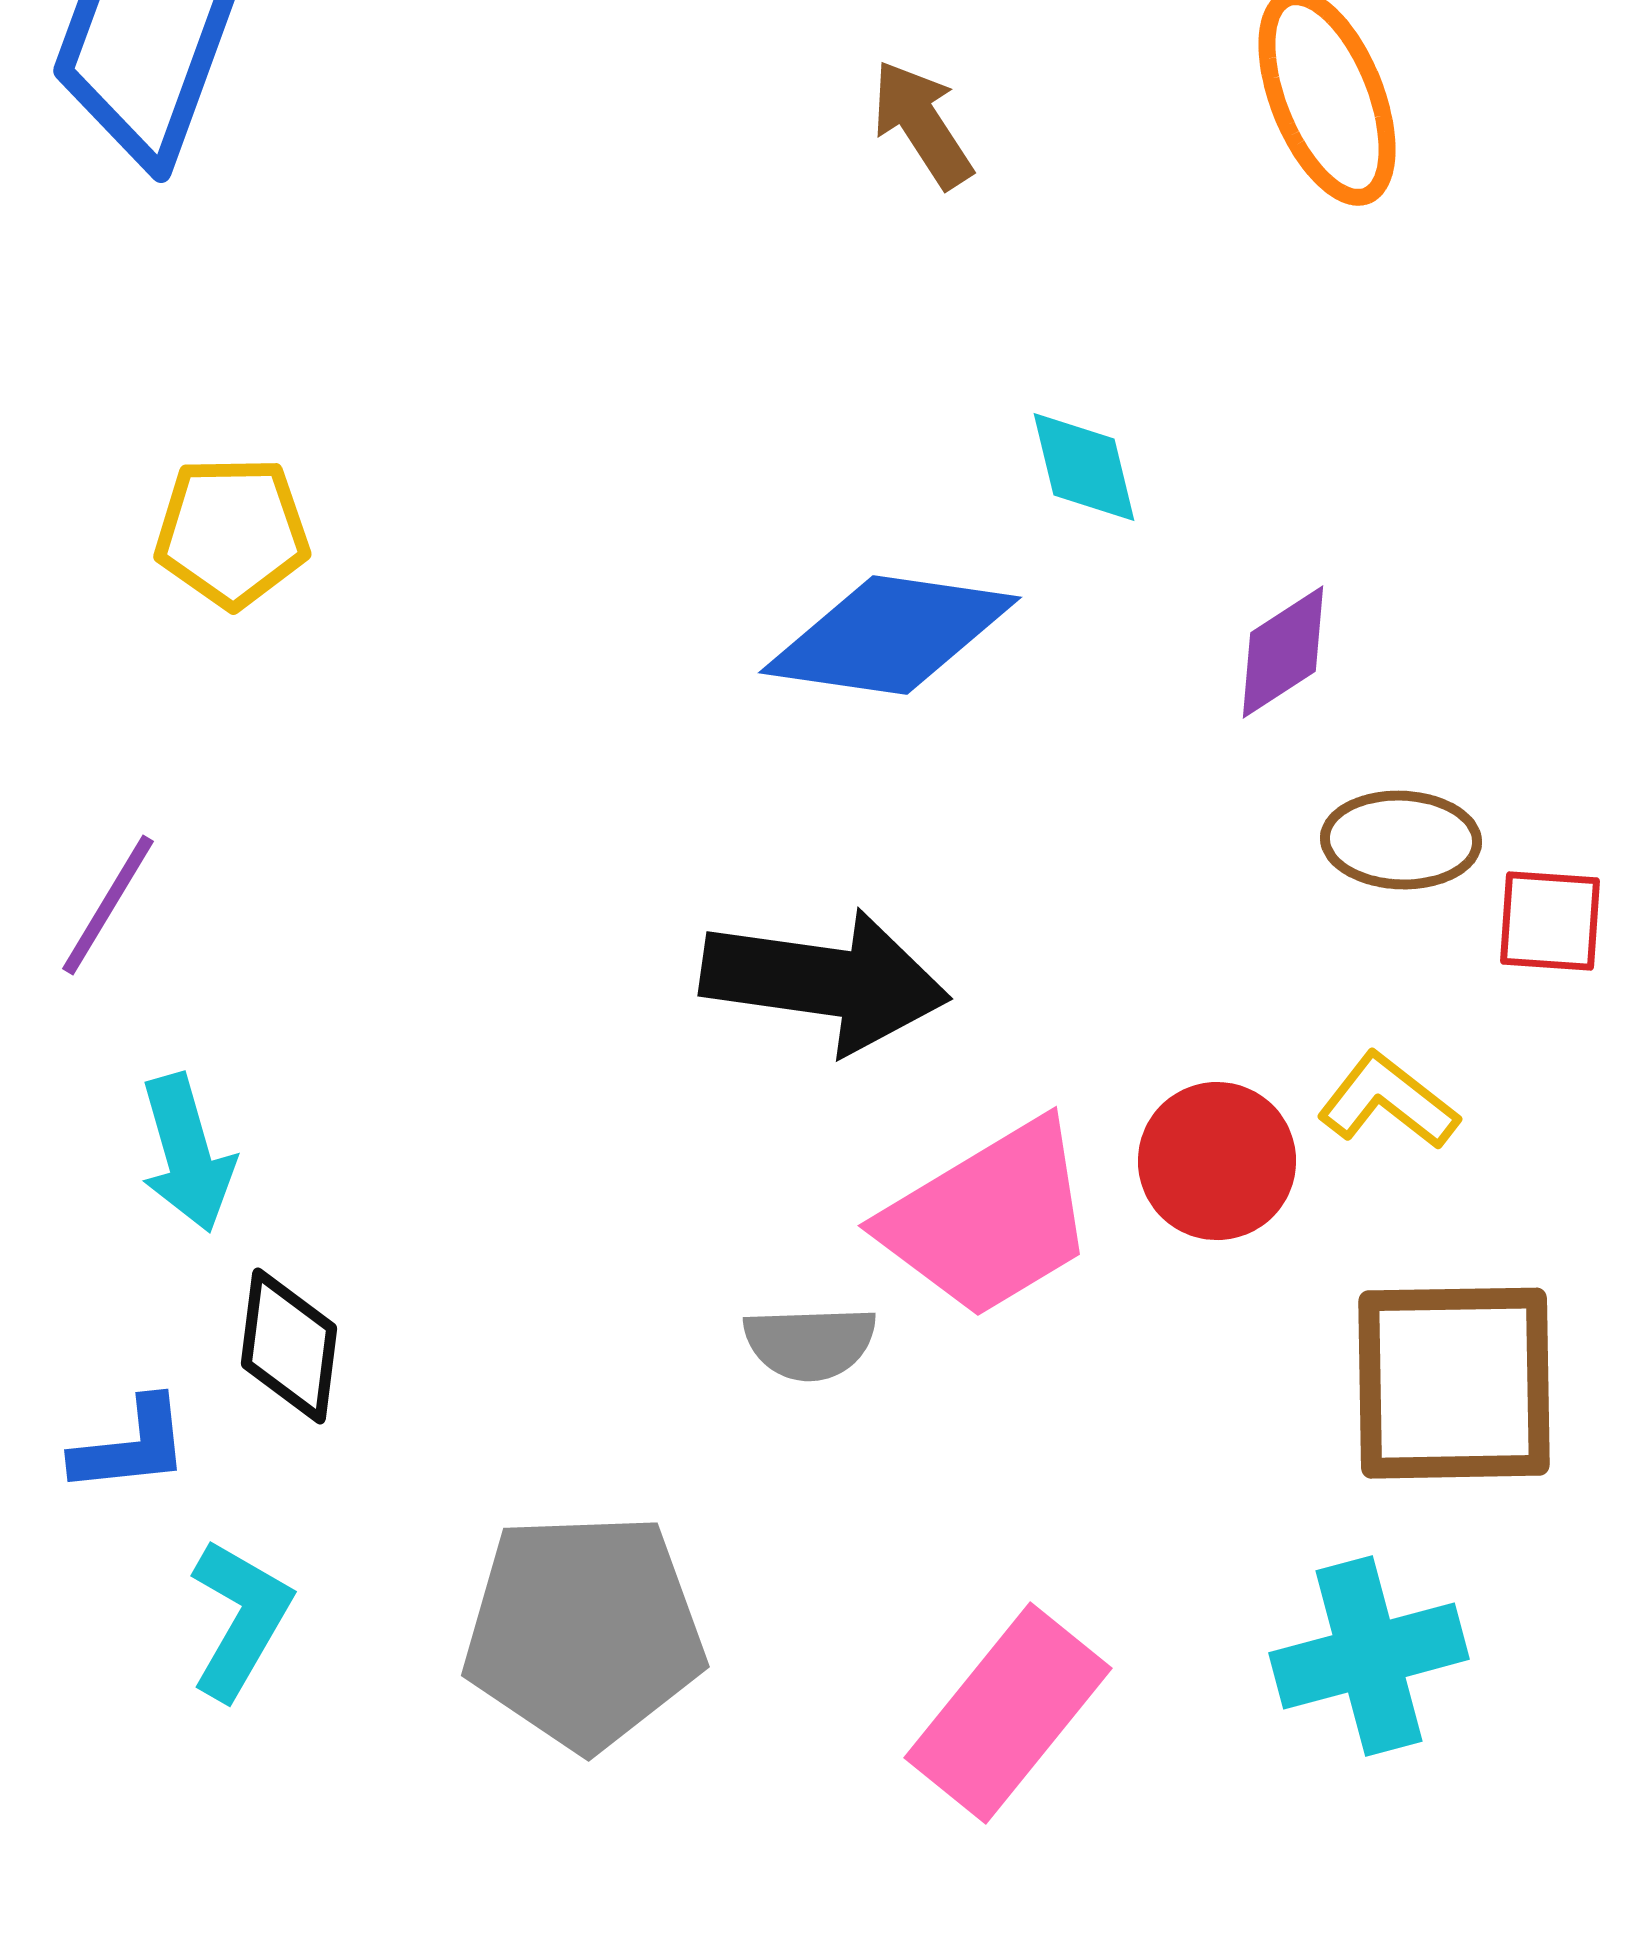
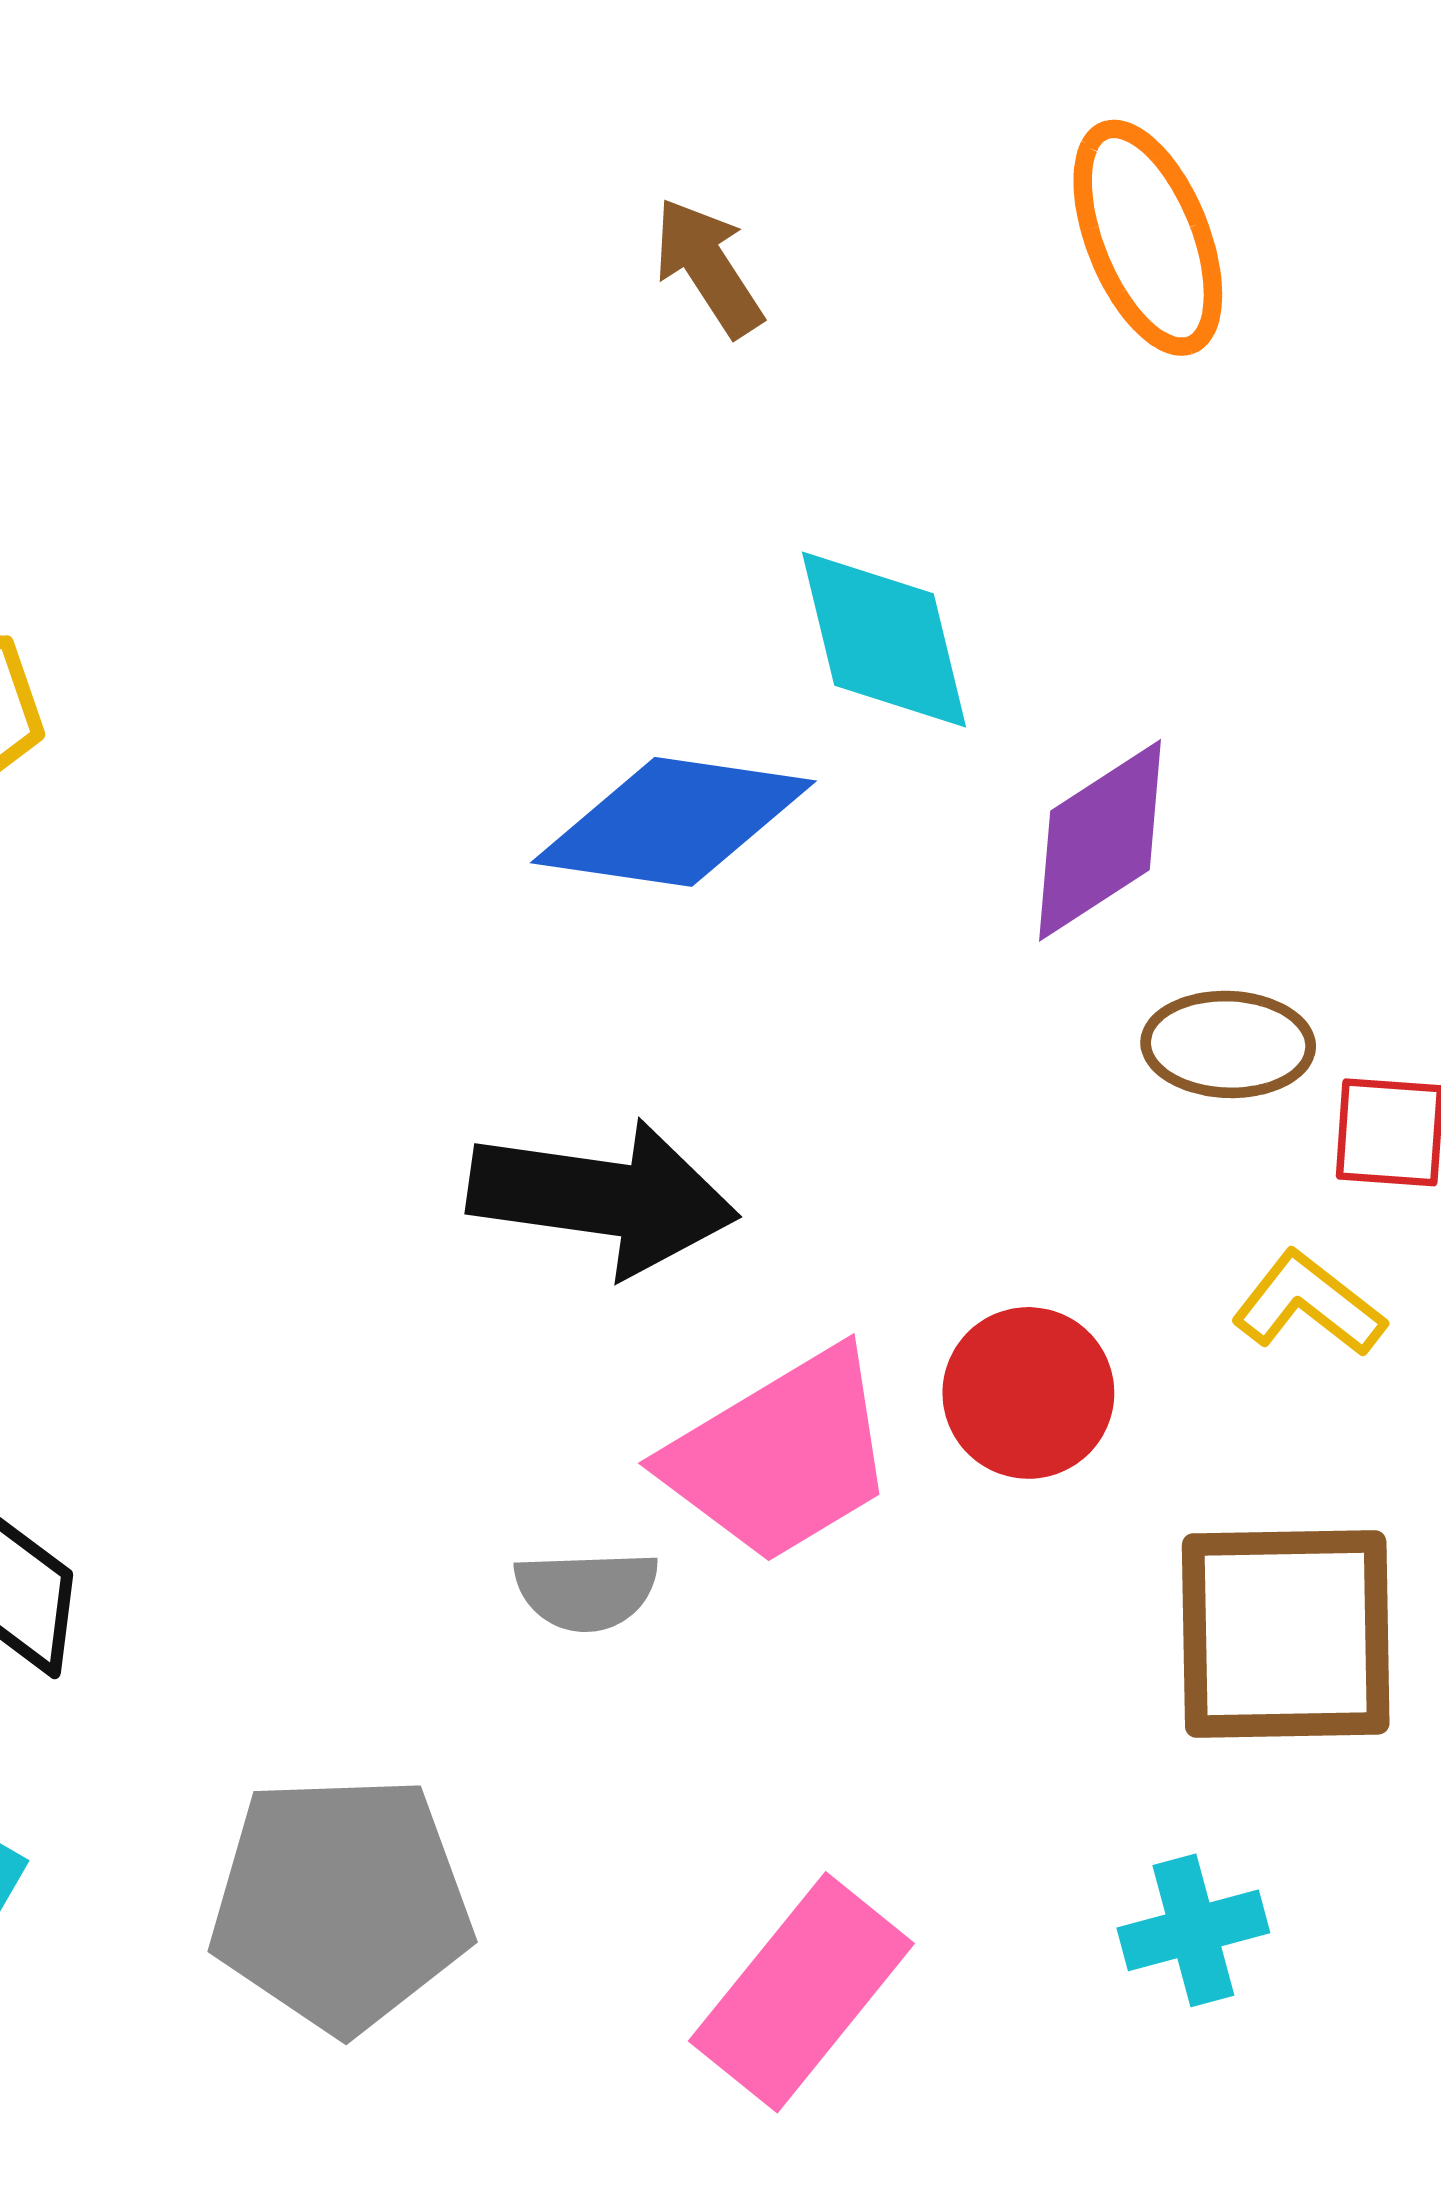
cyan diamond: (1084, 467) -> (884, 639), size x1.5
purple diamond: (1283, 652) -> (1100, 840), size x1.4
yellow L-shape: (1388, 1101) -> (1308, 1304), moved
cyan cross: (1369, 1656) -> (1193, 1930), size x0.7

